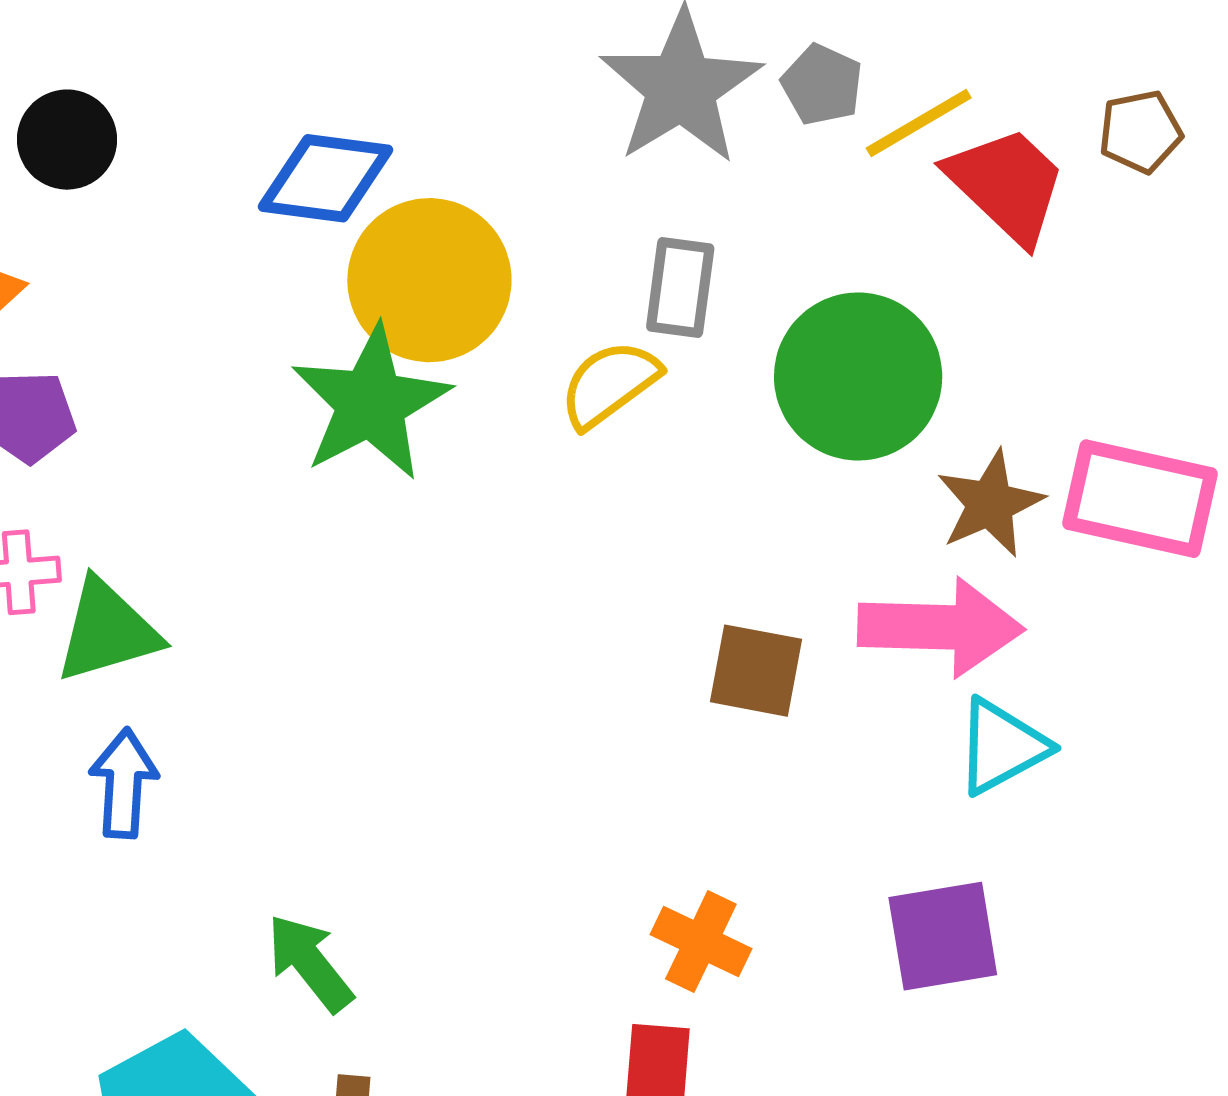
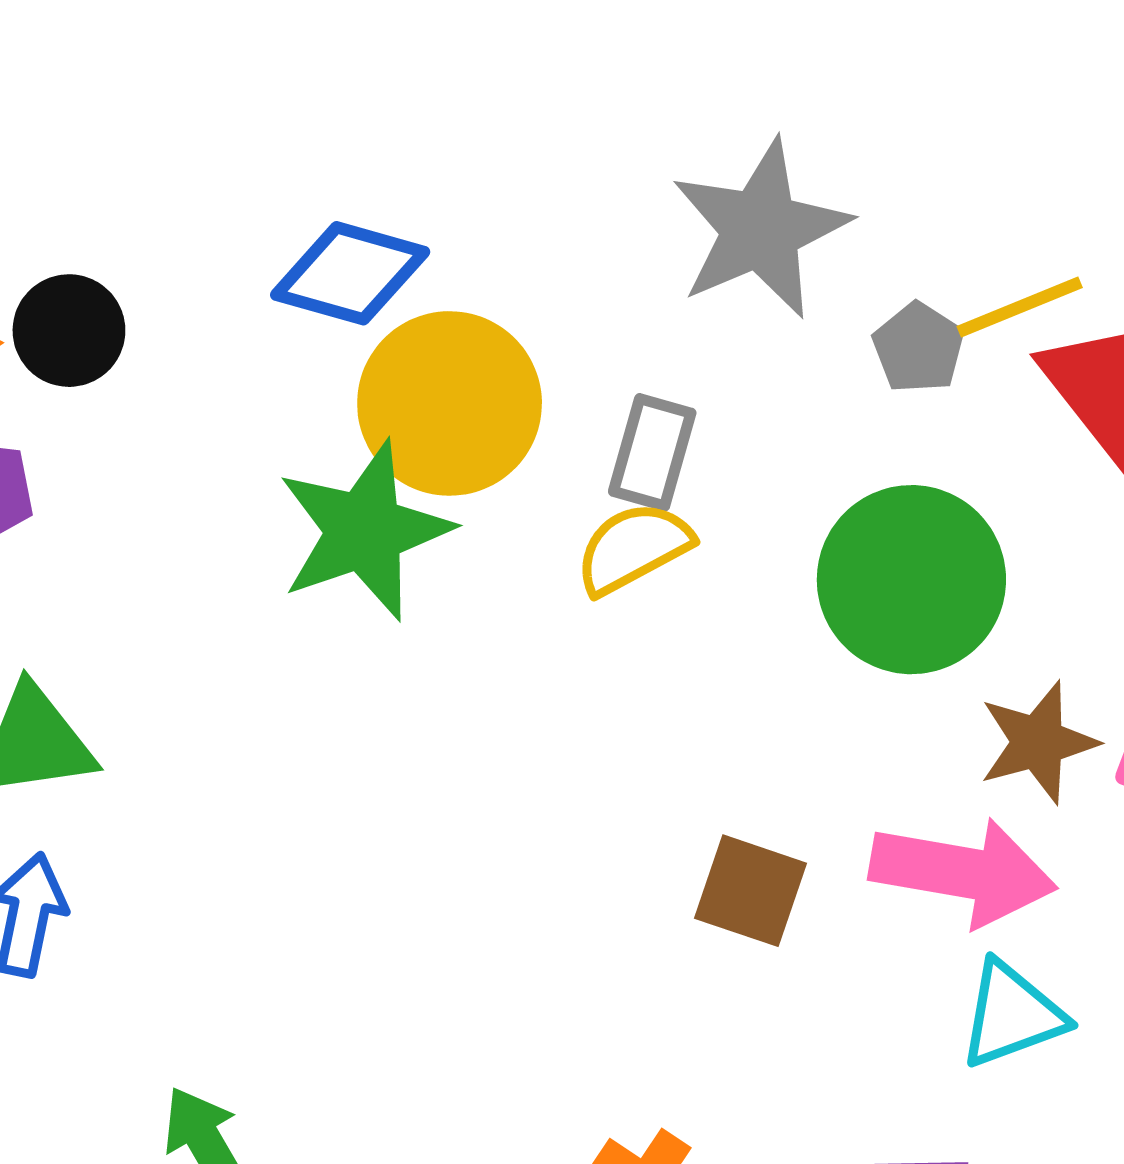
gray pentagon: (822, 85) -> (918, 348), moved
black circle: (67, 140) -> (69, 331), moved
gray rectangle: (680, 288) -> (652, 452), moved

